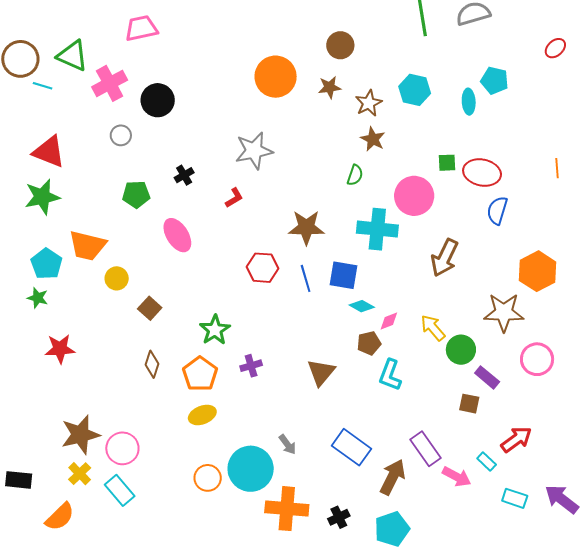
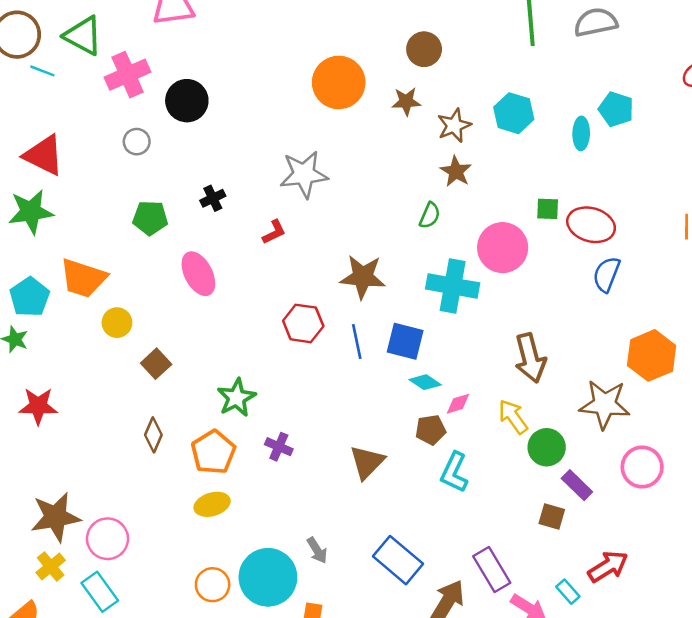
brown arrow: (444, 258) -> (530, 358), moved, turned -45
purple cross: (251, 366) -> (279, 447), turned 35

